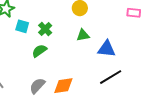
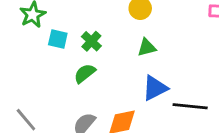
blue triangle: (107, 49) -> (155, 88), moved, turned -30
black line: (111, 77) -> (190, 106), turned 40

